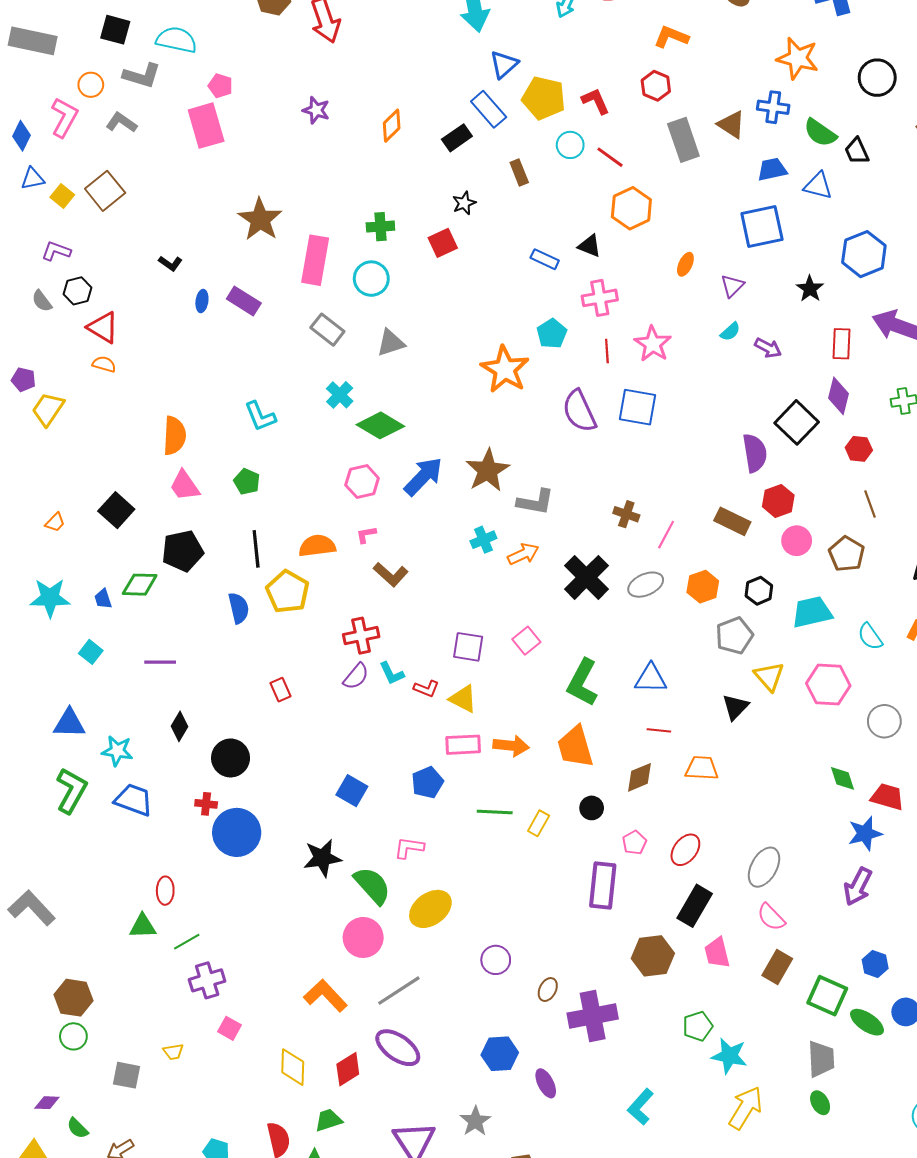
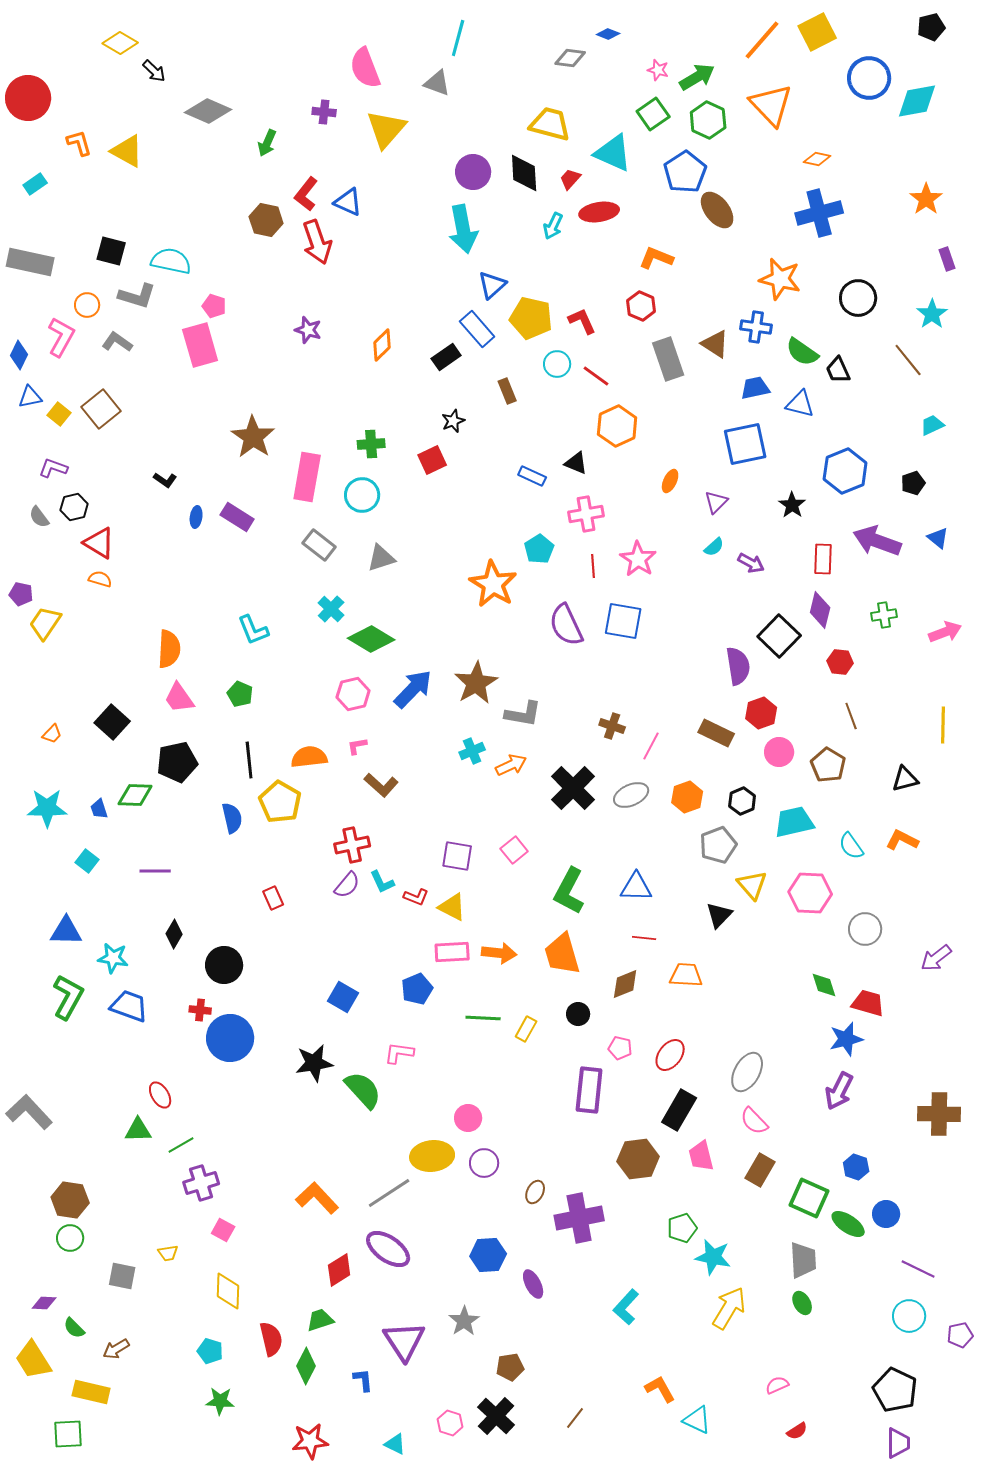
pink pentagon: (634, 843) -> (620, 1048), turned -30
red ellipse: (165, 891) -> (160, 1095), turned -32
yellow ellipse: (430, 909) -> (432, 1156), moved, turned 30
pink circle: (363, 937) -> (468, 1118), moved, size x0.7
yellow diamond: (293, 1067) -> (228, 1291), moved

